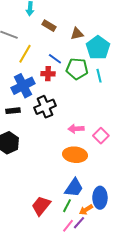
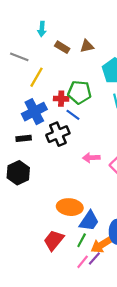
brown triangle: (77, 34) -> (87, 46), moved
blue line: (55, 59) -> (73, 115), moved
green pentagon: (77, 69) -> (79, 92), moved
orange ellipse: (75, 155) -> (70, 207), moved
orange arrow: (86, 210) -> (102, 245), size x1.5

